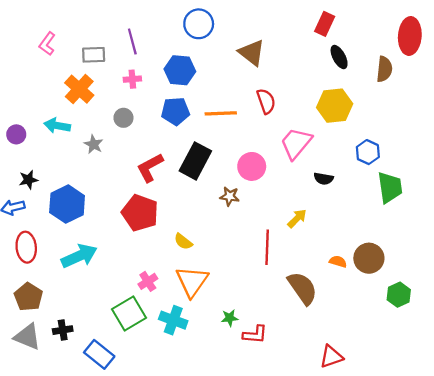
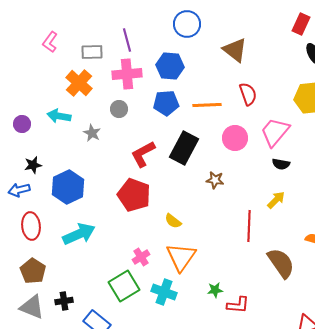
pink cross: (132, 79) -> (127, 74), size x1.8
pink circle: (252, 166) -> (235, 138), moved
black semicircle: (324, 179) -> (281, 164), moved

